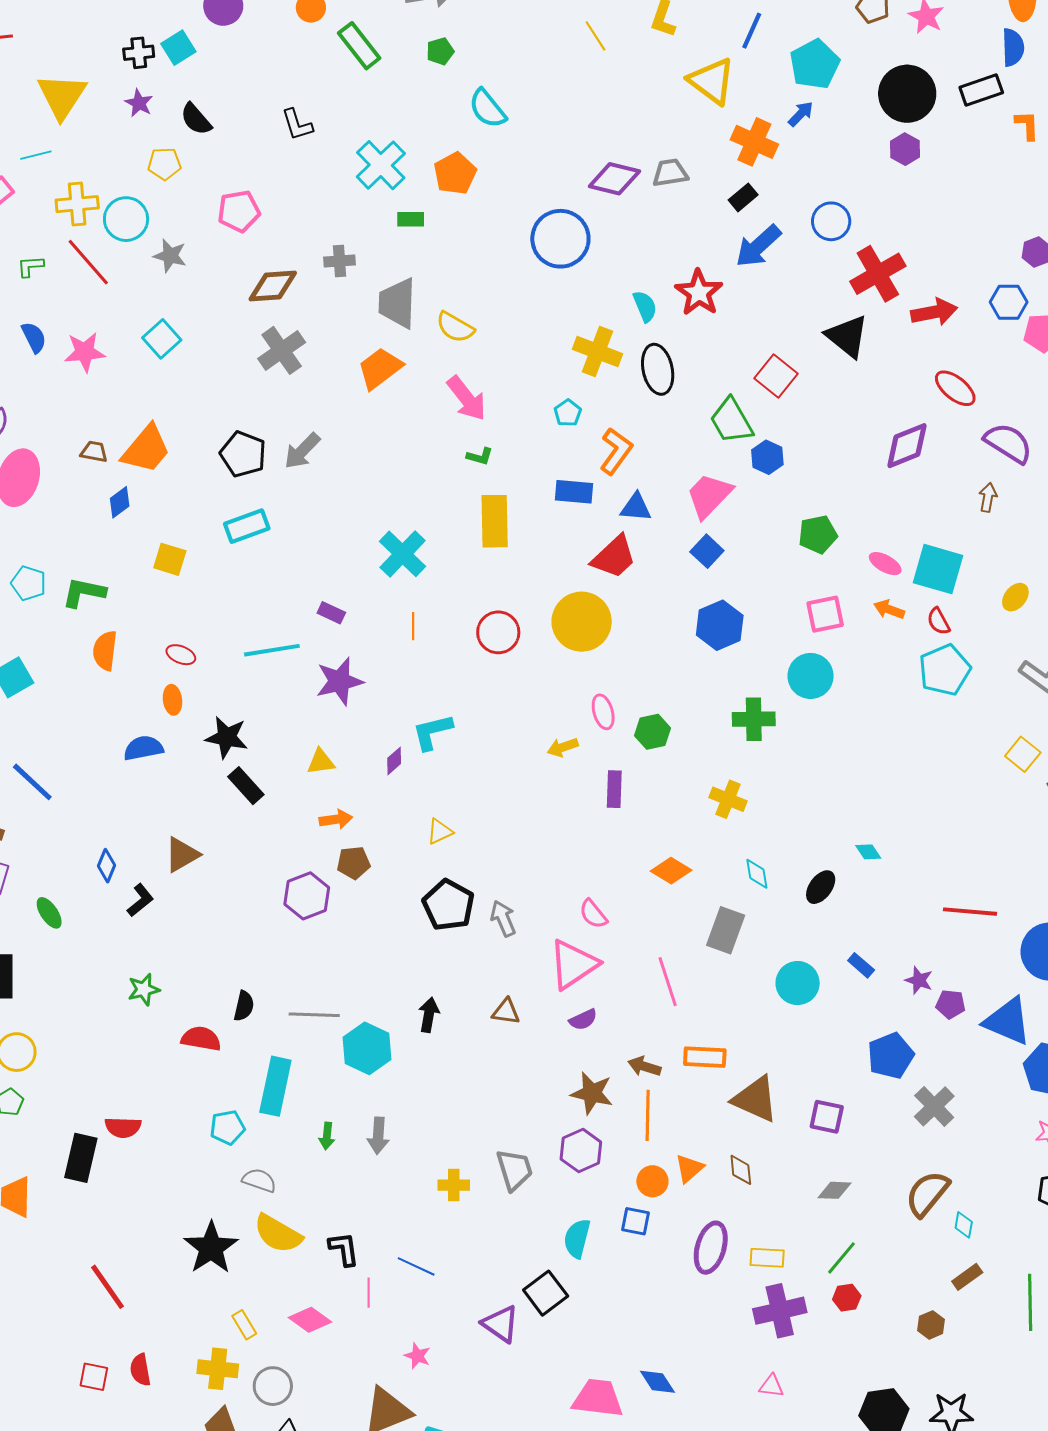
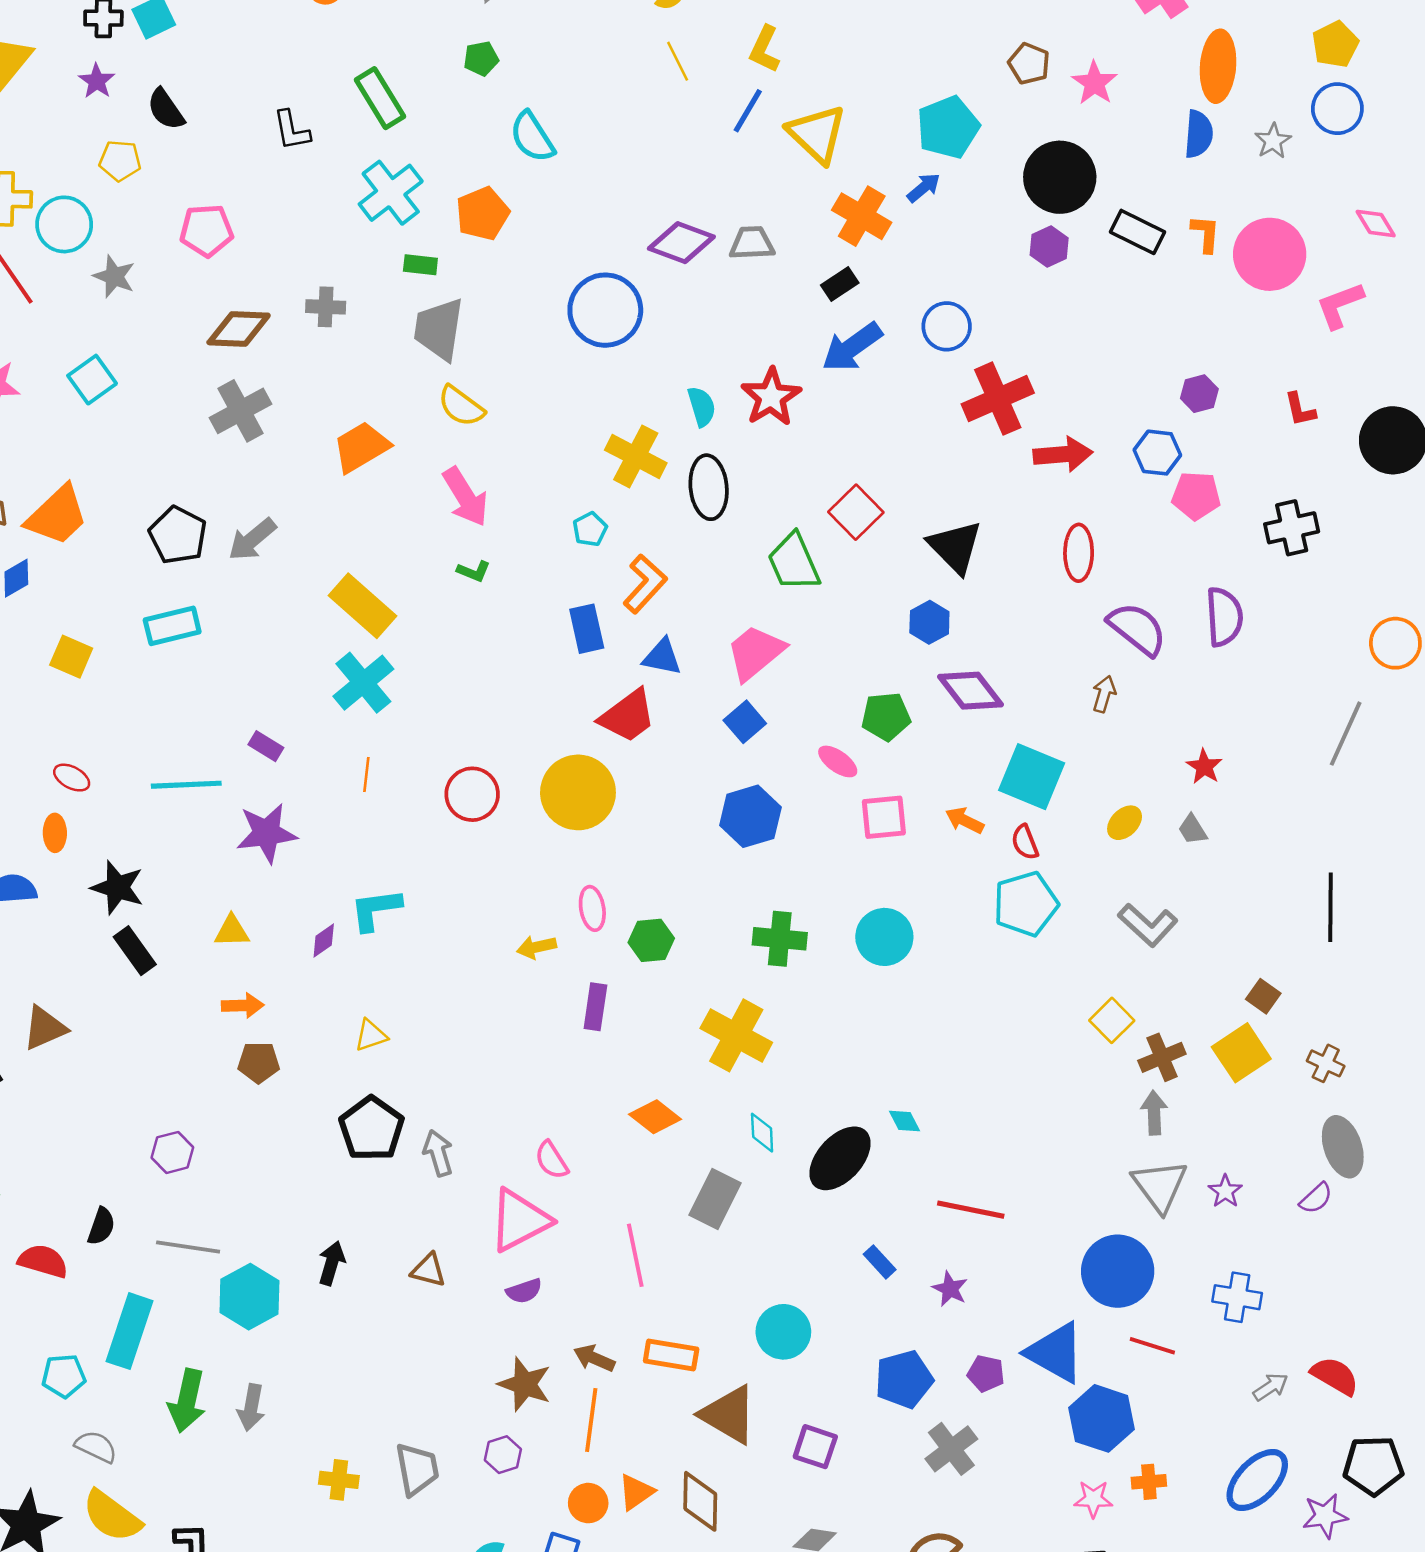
blue line: (752, 31) -> (748, 111), moved
green rectangle: (359, 46) -> (380, 98), moved
black rectangle: (981, 90) -> (1137, 232), moved, turned 39
gray trapezoid: (397, 303) -> (439, 329), moved
black triangle: (847, 336) -> (955, 547), moved
red ellipse: (955, 388) -> (1079, 553), turned 45
purple diamond: (907, 446) -> (971, 691), moved, turned 68
blue hexagon: (767, 457) -> (929, 622), moved
blue rectangle: (574, 492) -> (587, 629), turned 66
yellow rectangle: (495, 521) -> (363, 606), moved, turned -54
pink ellipse: (885, 564) -> (838, 761), moved
cyan circle: (811, 676) -> (884, 937), moved
yellow cross: (728, 799) -> (736, 1035), size x1.5
black ellipse: (821, 887) -> (840, 1158), size x1.6
purple hexagon: (307, 896) -> (172, 1152), moved, size x0.7
red line: (970, 912) -> (971, 1210), moved
cyan circle: (798, 983) -> (783, 1332), moved
purple pentagon: (951, 1004) -> (986, 1374), moved
green arrow: (327, 1136) -> (187, 1401), size x1.8
purple hexagon: (581, 1151) -> (503, 1455), size x0.7
brown diamond: (741, 1170) -> (700, 1501), size x1.5

